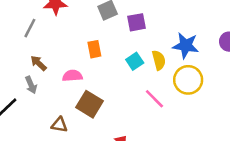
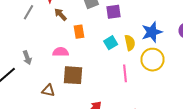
blue star: (186, 46) -> (152, 32), turned -30
brown arrow: (39, 63) -> (60, 14), moved
pink line: (154, 99) -> (125, 73), turned 36
brown square: (89, 104) -> (73, 75), turned -30

